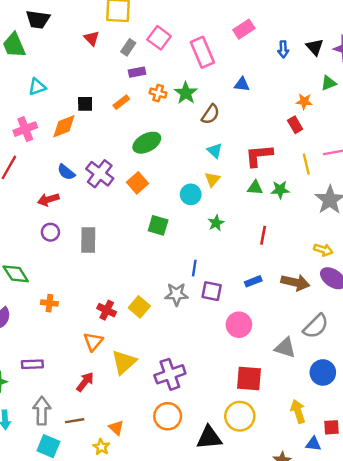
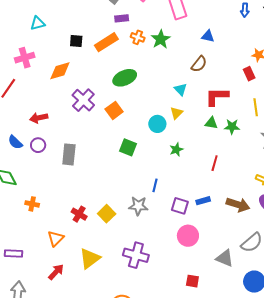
orange rectangle: (121, 102) -> (106, 42), size x1.6
brown semicircle: (211, 114) -> (199, 64), moved
orange diamond: (64, 126) -> (60, 71), moved
blue semicircle: (66, 172) -> (15, 142), moved
purple square: (212, 291) -> (180, 206), moved
orange triangle: (93, 342) -> (56, 238), moved
purple cross: (170, 374) -> (136, 255), moved, turned 30
red square: (249, 378) -> (192, 281), size x0.6

